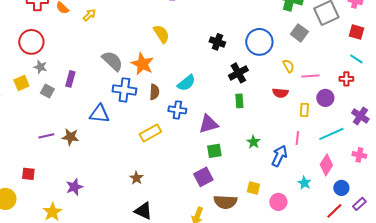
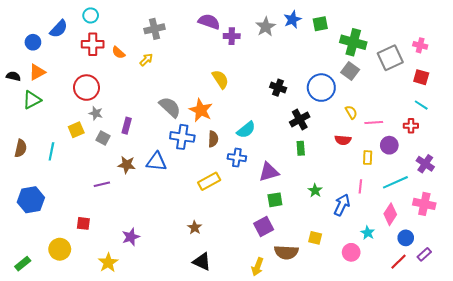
gray square: (299, 33) -> (350, 71), moved
brown star: (70, 137) -> (127, 165), moved
pink cross: (359, 155) -> (424, 204), size x1.5
pink circle: (278, 202) -> (351, 252), moved

